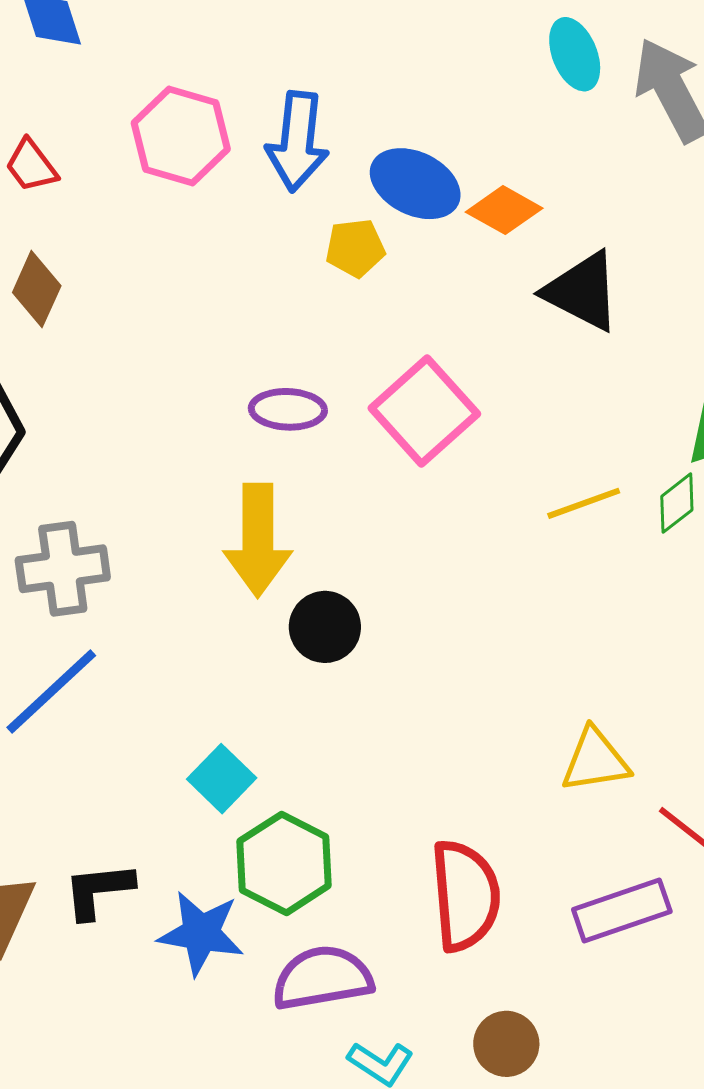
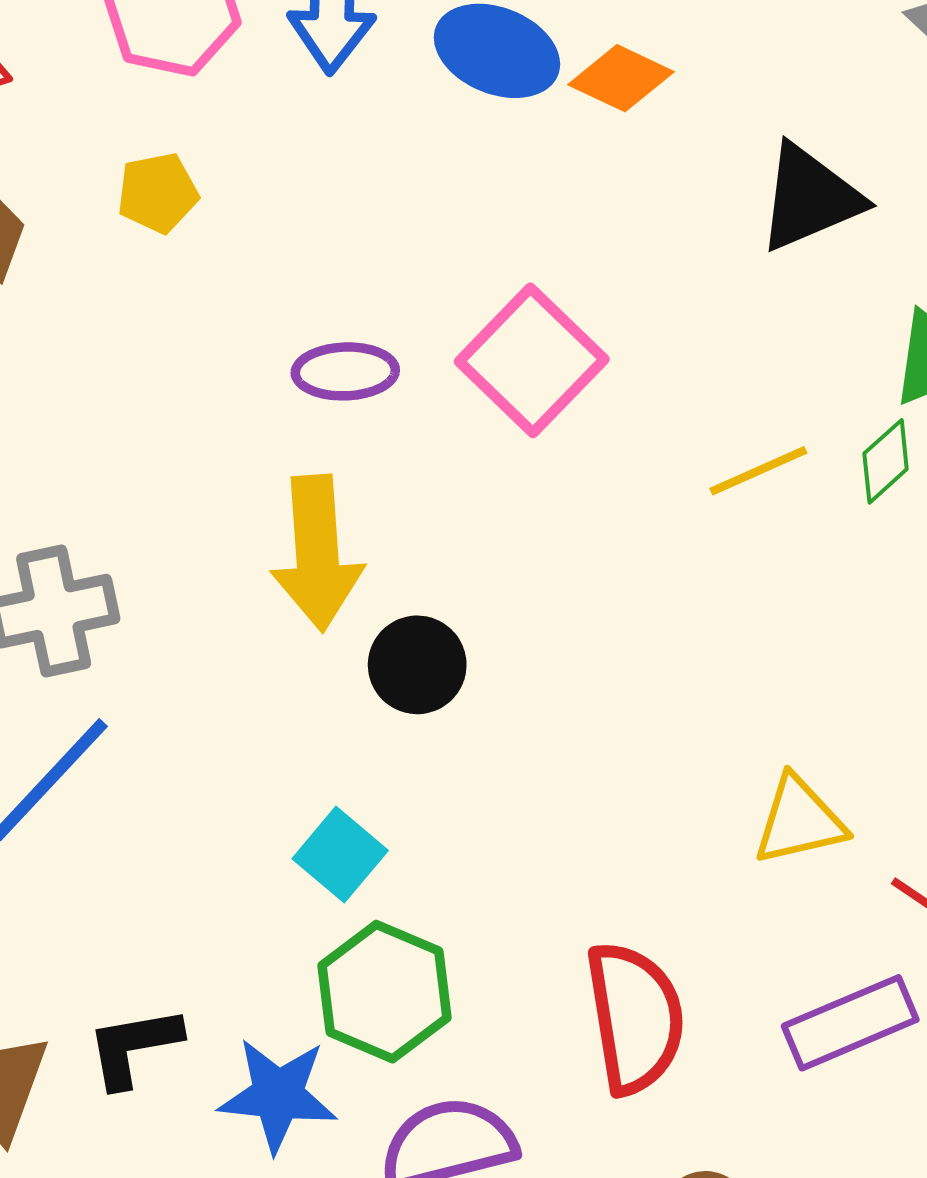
yellow pentagon: (355, 248) -> (158, 193), moved
black triangle: (582, 291) -> (810, 198), moved, turned -46
cyan square: (222, 779) -> (340, 855), moved

